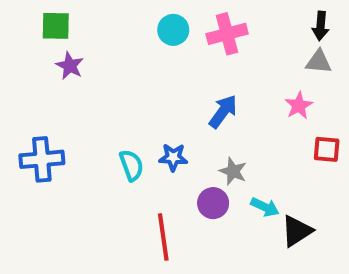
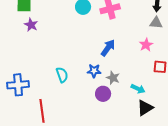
blue star: (173, 157) -> (94, 71), moved
blue cross: (42, 159) -> (18, 85), moved
cyan arrow: (265, 207) -> (138, 89), moved
red line: (163, 237) -> (42, 111), moved

